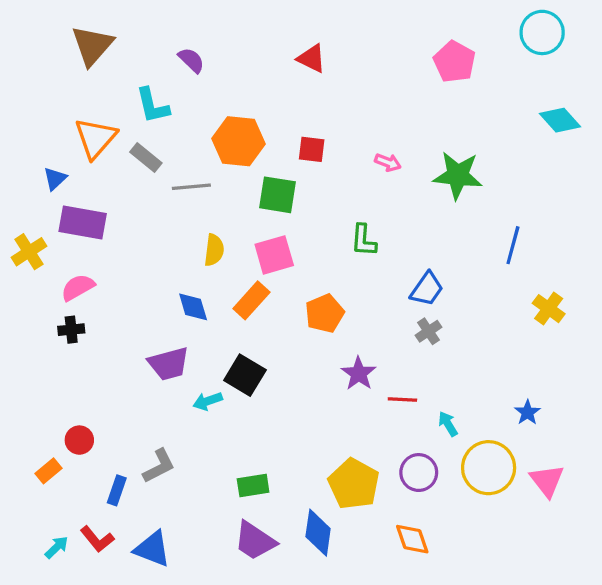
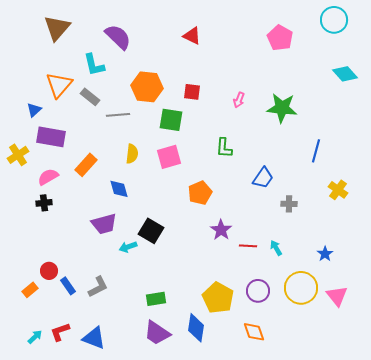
purple semicircle: (191, 60) -> (118, 37), size x1.6
pink arrow: (388, 162) -> (239, 100), turned 91
orange rectangle: (251, 300) -> (86, 165), moved
gray cross: (428, 331) -> (289, 204), moved, turned 35
cyan arrow: (448, 424) -> (276, 248), moved
blue rectangle: (117, 490) -> (68, 286), moved, turned -54
red L-shape: (97, 539) -> (60, 332), turned 110

